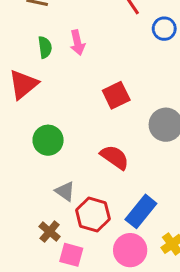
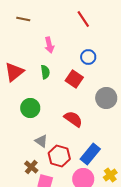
blue circle: (164, 29) -> (88, 57), moved
green semicircle: (45, 47) -> (45, 72), moved
red square: (116, 95) -> (74, 79), turned -30

